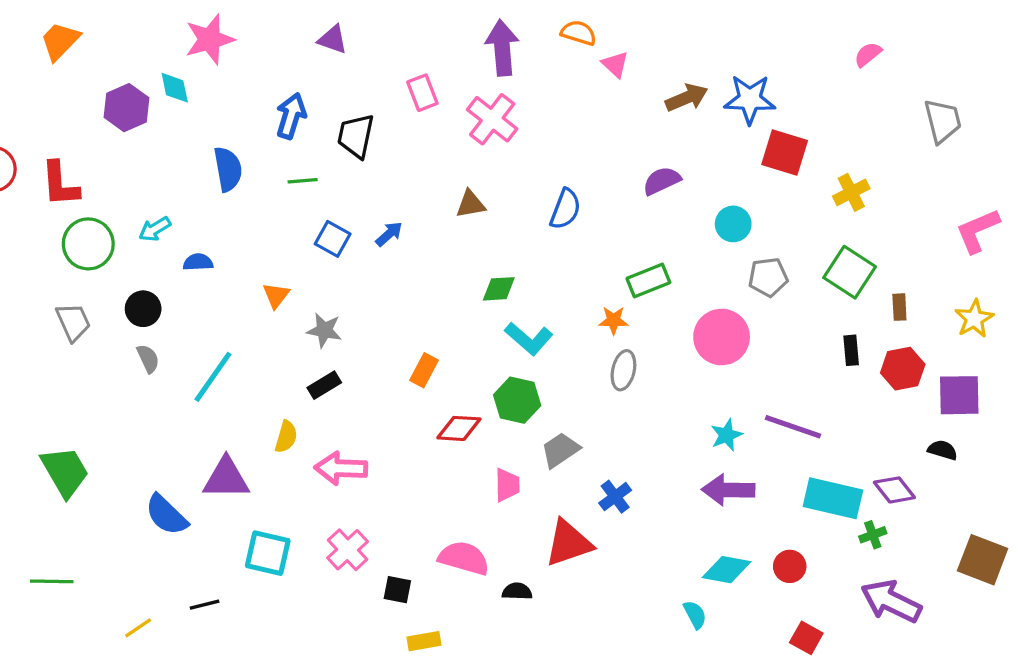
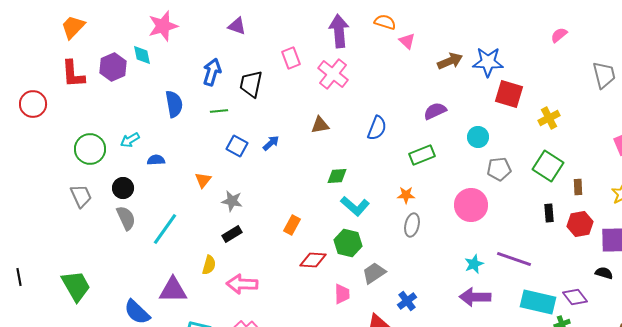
red L-shape: (60, 184) -> (73, 74), moved
green rectangle: (648, 280) -> (422, 155), moved
gray semicircle: (148, 359) -> (126, 218), size x1.4

